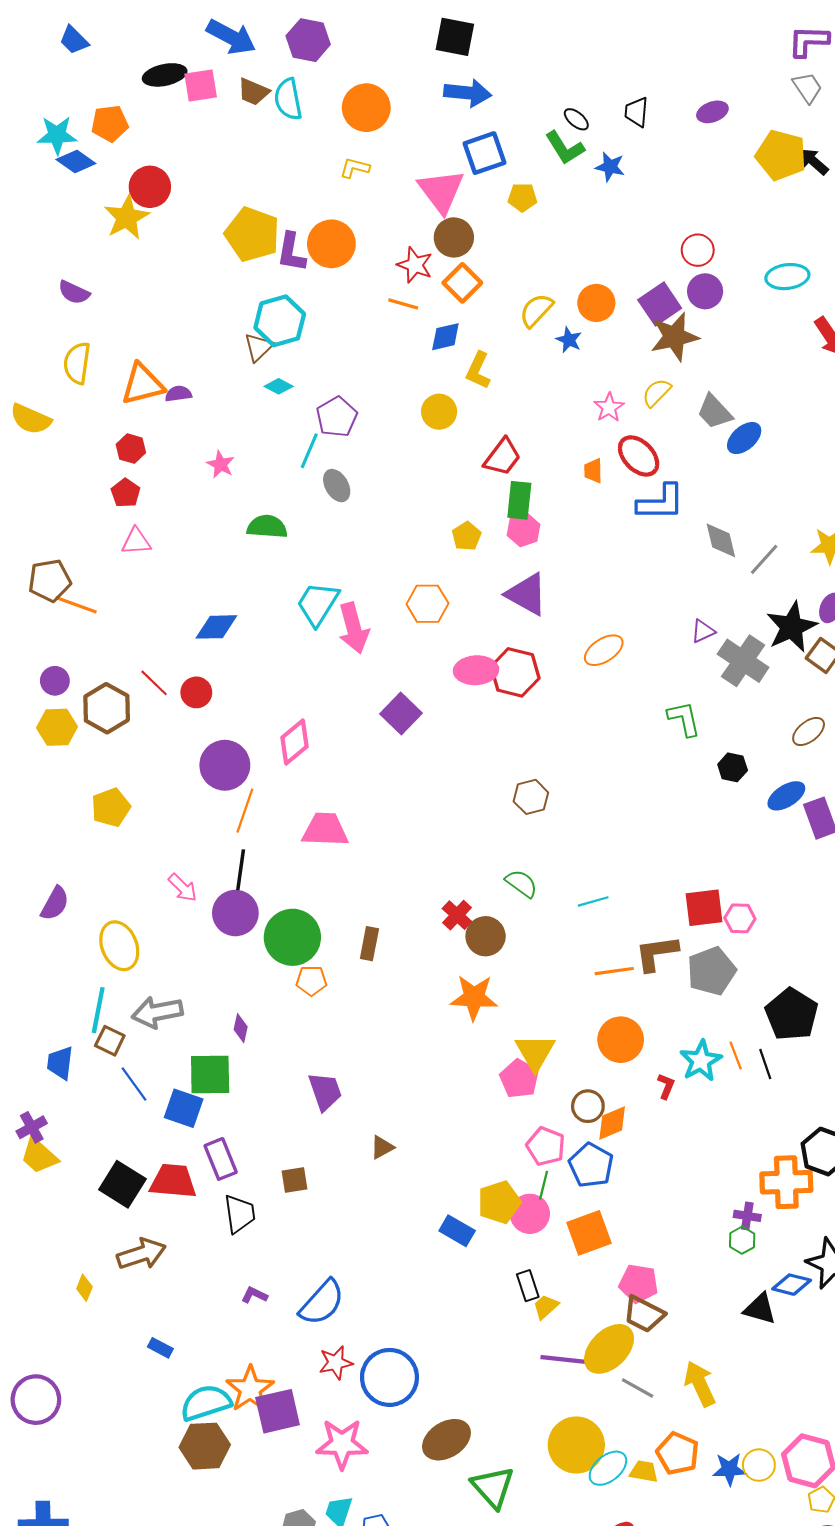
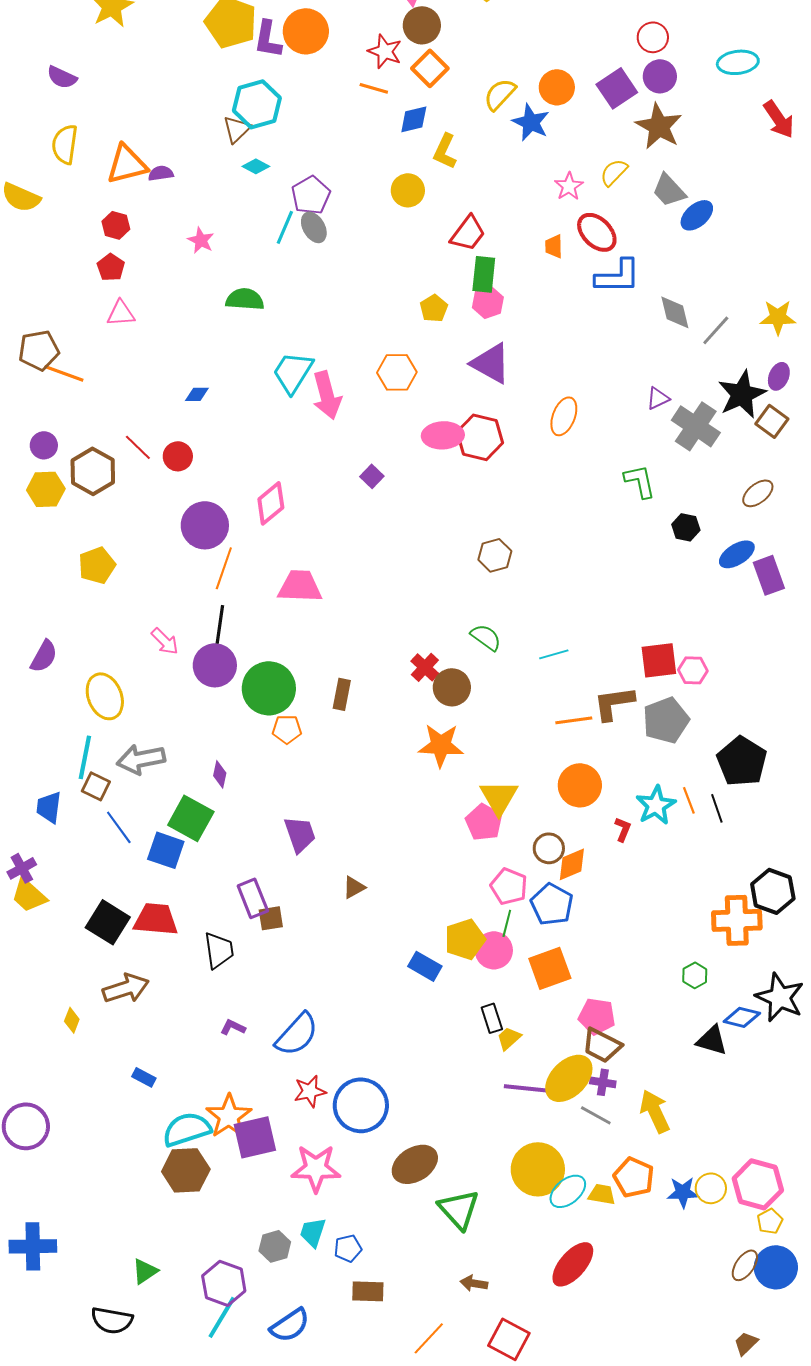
brown star: (674, 337) -> (659, 126), moved, turned -30
blue star: (569, 340) -> (531, 122), size x1.5
gray ellipse: (337, 486) -> (314, 227), moved
blue diamond: (216, 627) -> (197, 394), size x0.6
orange ellipse: (604, 650) -> (564, 416), turned -36
purple square: (401, 714) -> (372, 476), size x0.6
green square: (210, 1074) -> (191, 818), turned 30
purple rectangle: (221, 1159) -> (253, 898), moved
purple cross: (747, 1216) -> (603, 1082), moved

